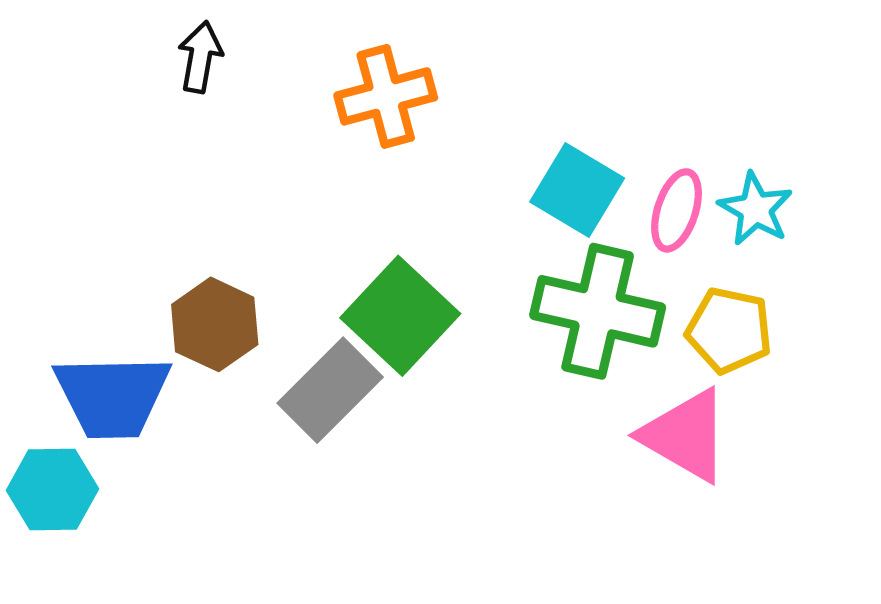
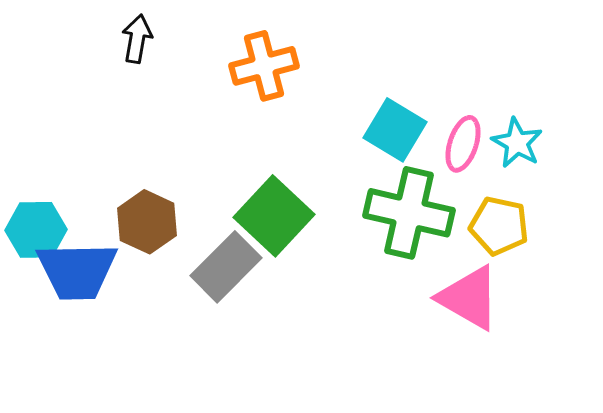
cyan hexagon: (52, 490) -> (36, 230), moved

